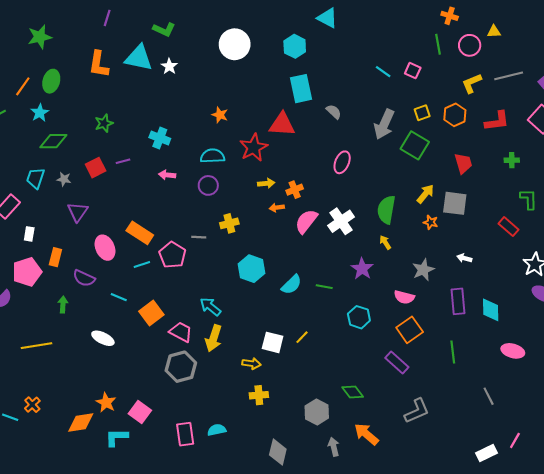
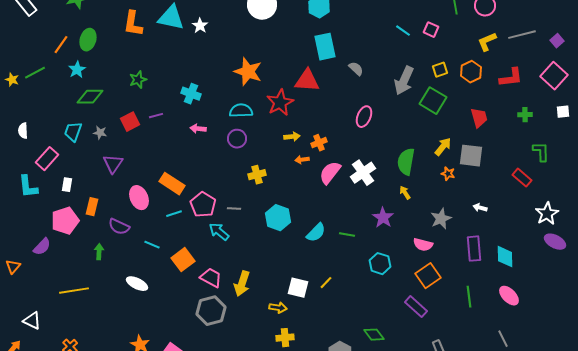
orange star: (220, 115) -> (248, 72), size x1.8
gray line: (199, 237) -> (234, 209), moved
cyan arrow: (210, 307) -> (219, 232), moved
pink ellipse: (513, 351) -> (509, 296), moved, turned 30

